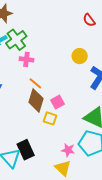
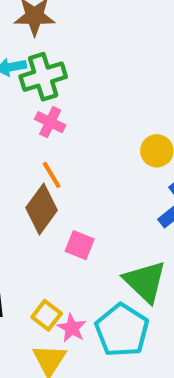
pink square: (58, 102) -> (80, 245), moved, turned 32
yellow square: (50, 118) -> (47, 315), moved

